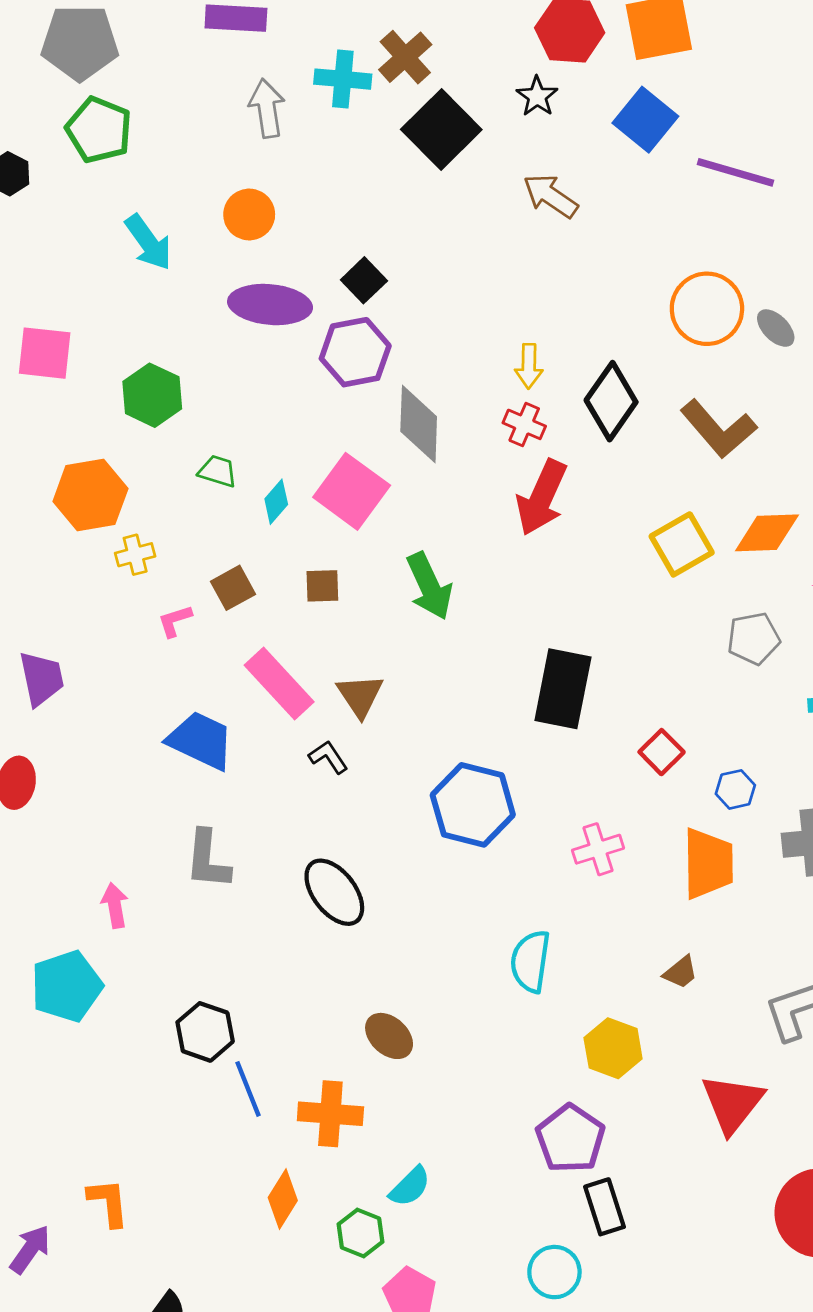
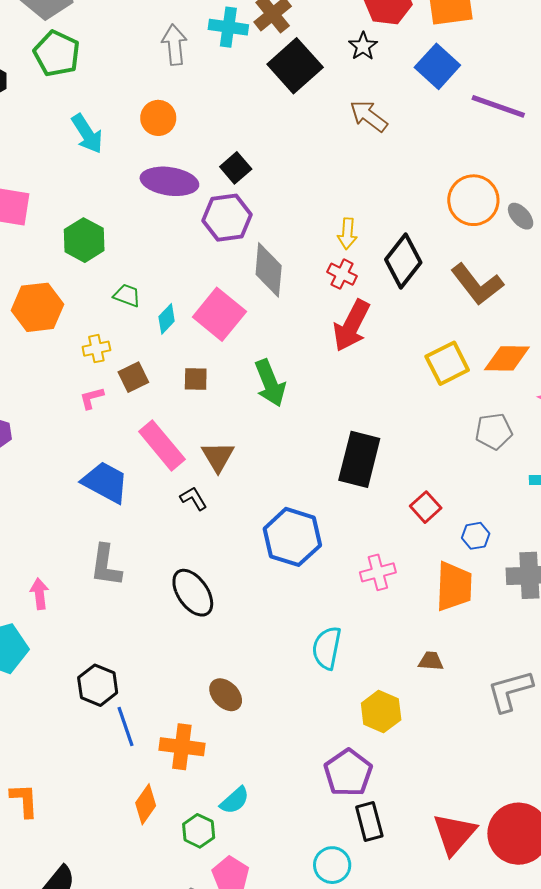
yellow cross: (135, 555) -> (96, 349), moved
brown trapezoid: (681, 972) -> (431, 661), turned -140
red triangle: (732, 1103) -> (454, 834), moved

